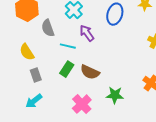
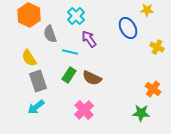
blue ellipse: (115, 14) -> (128, 28), moved, turned -45
gray rectangle: (36, 75) -> (38, 81), size x1.5
green star: (115, 95) -> (141, 113), moved

